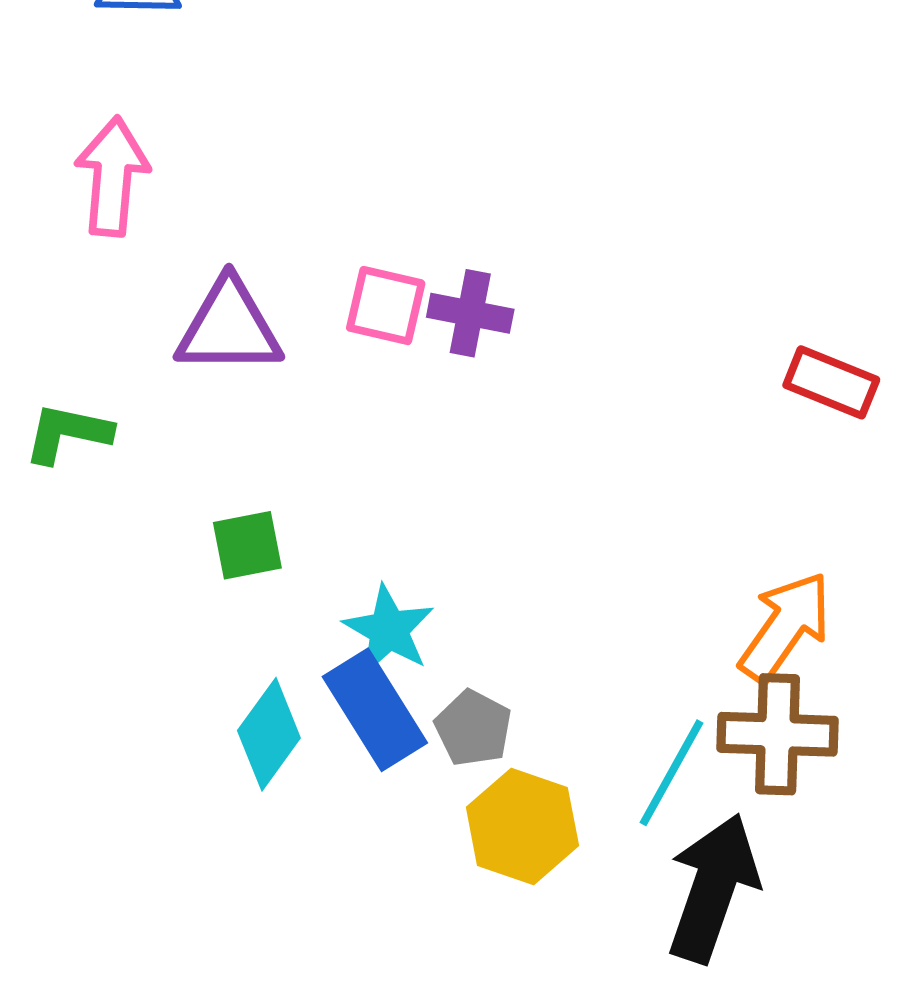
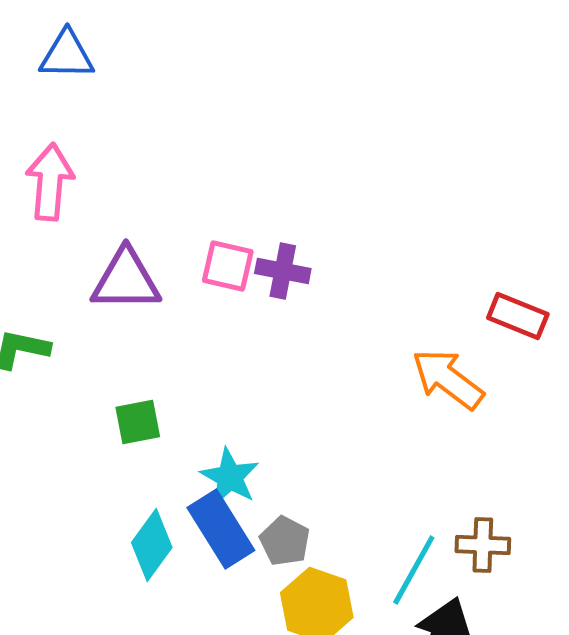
orange arrow: (785, 627) -> (448, 379), moved, turned -88
brown cross: (778, 734) -> (483, 545), size x0.7

